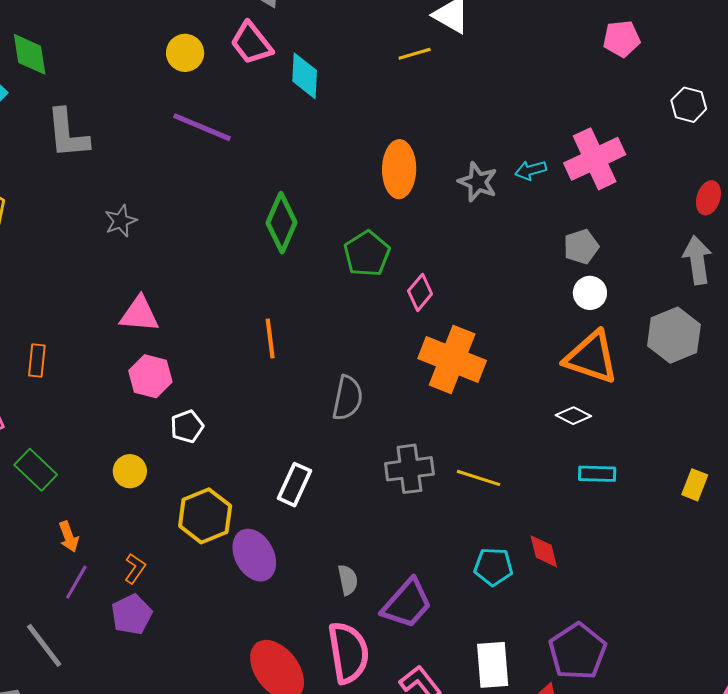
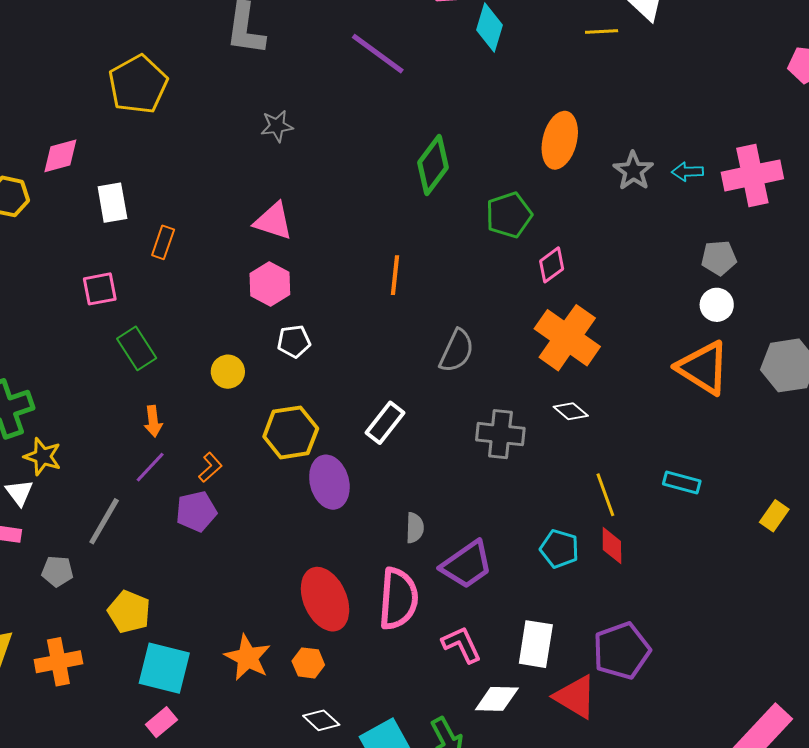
white diamond: (573, 416) -> (571, 411), moved
yellow line: (478, 478) -> (605, 495), moved, turned 39
gray line: (44, 645) -> (104, 521), turned 54

